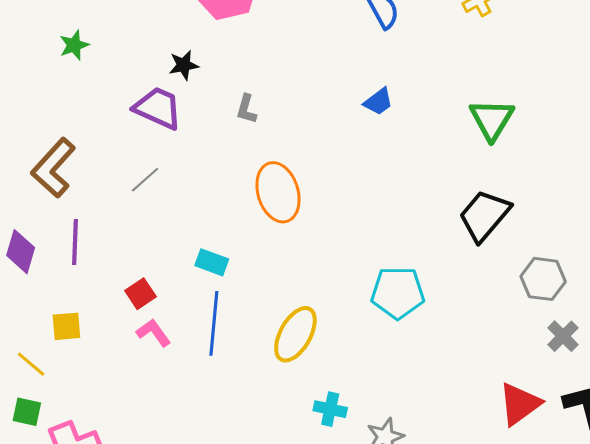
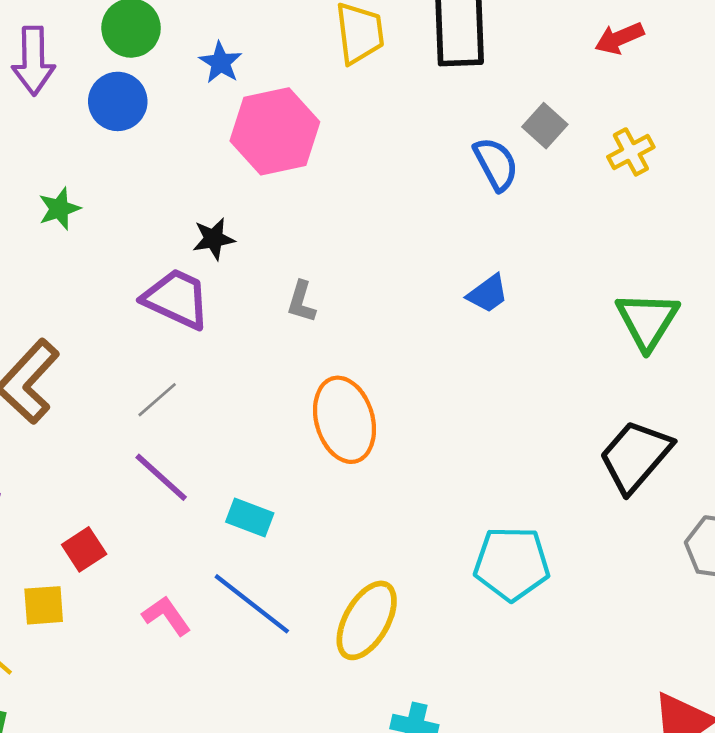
purple line: (75, 242) -> (161, 477), moved, turned -51
red square: (141, 294) -> (84, 549), moved
blue line: (214, 323) -> (252, 604), turned -58

